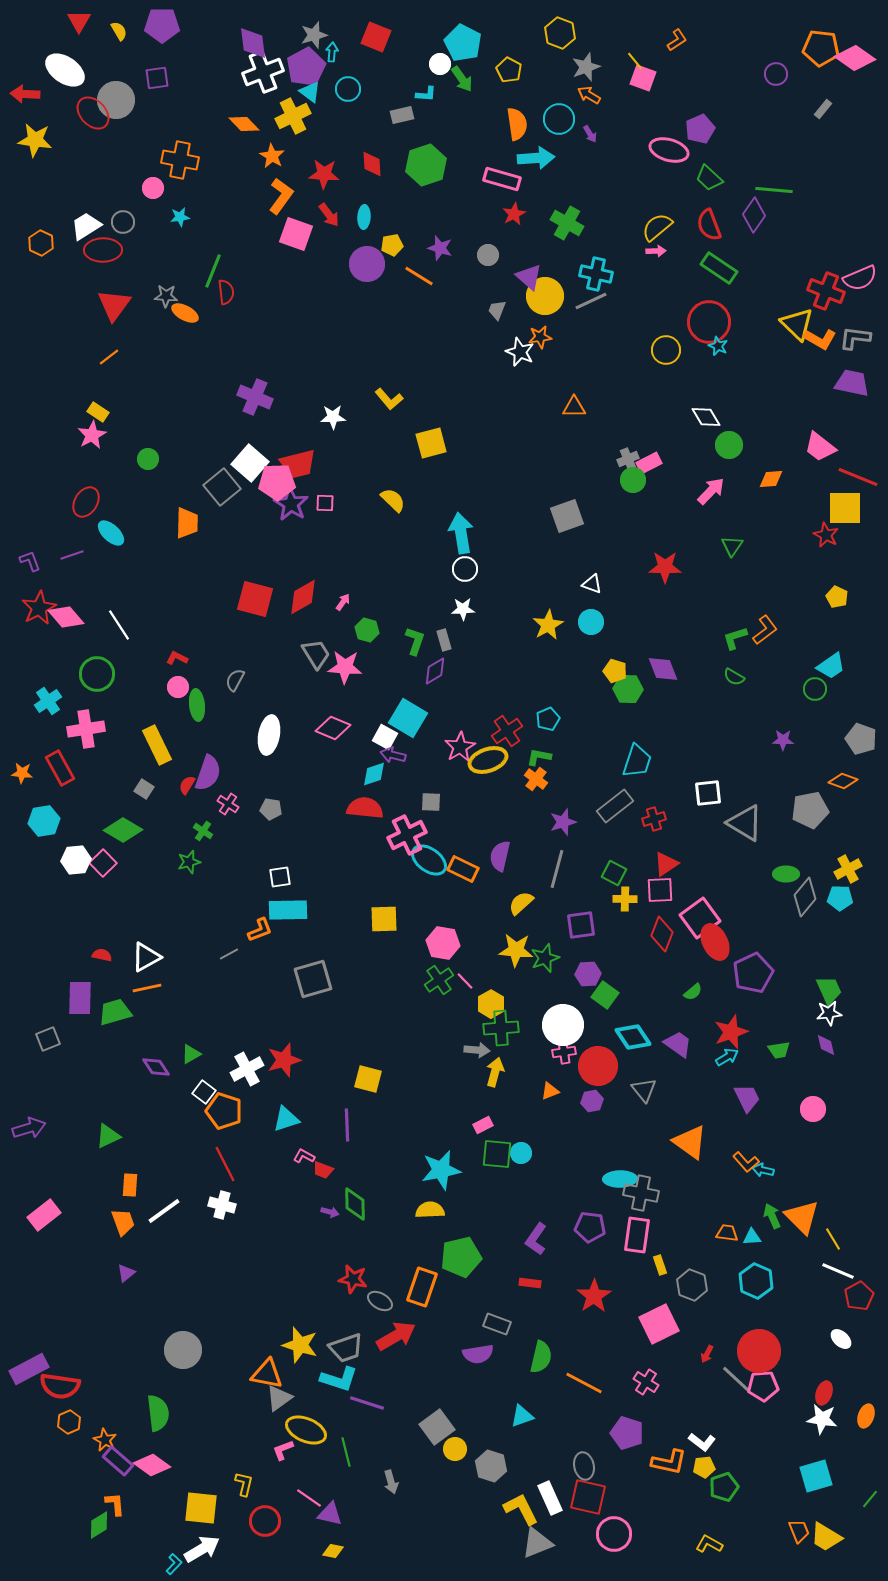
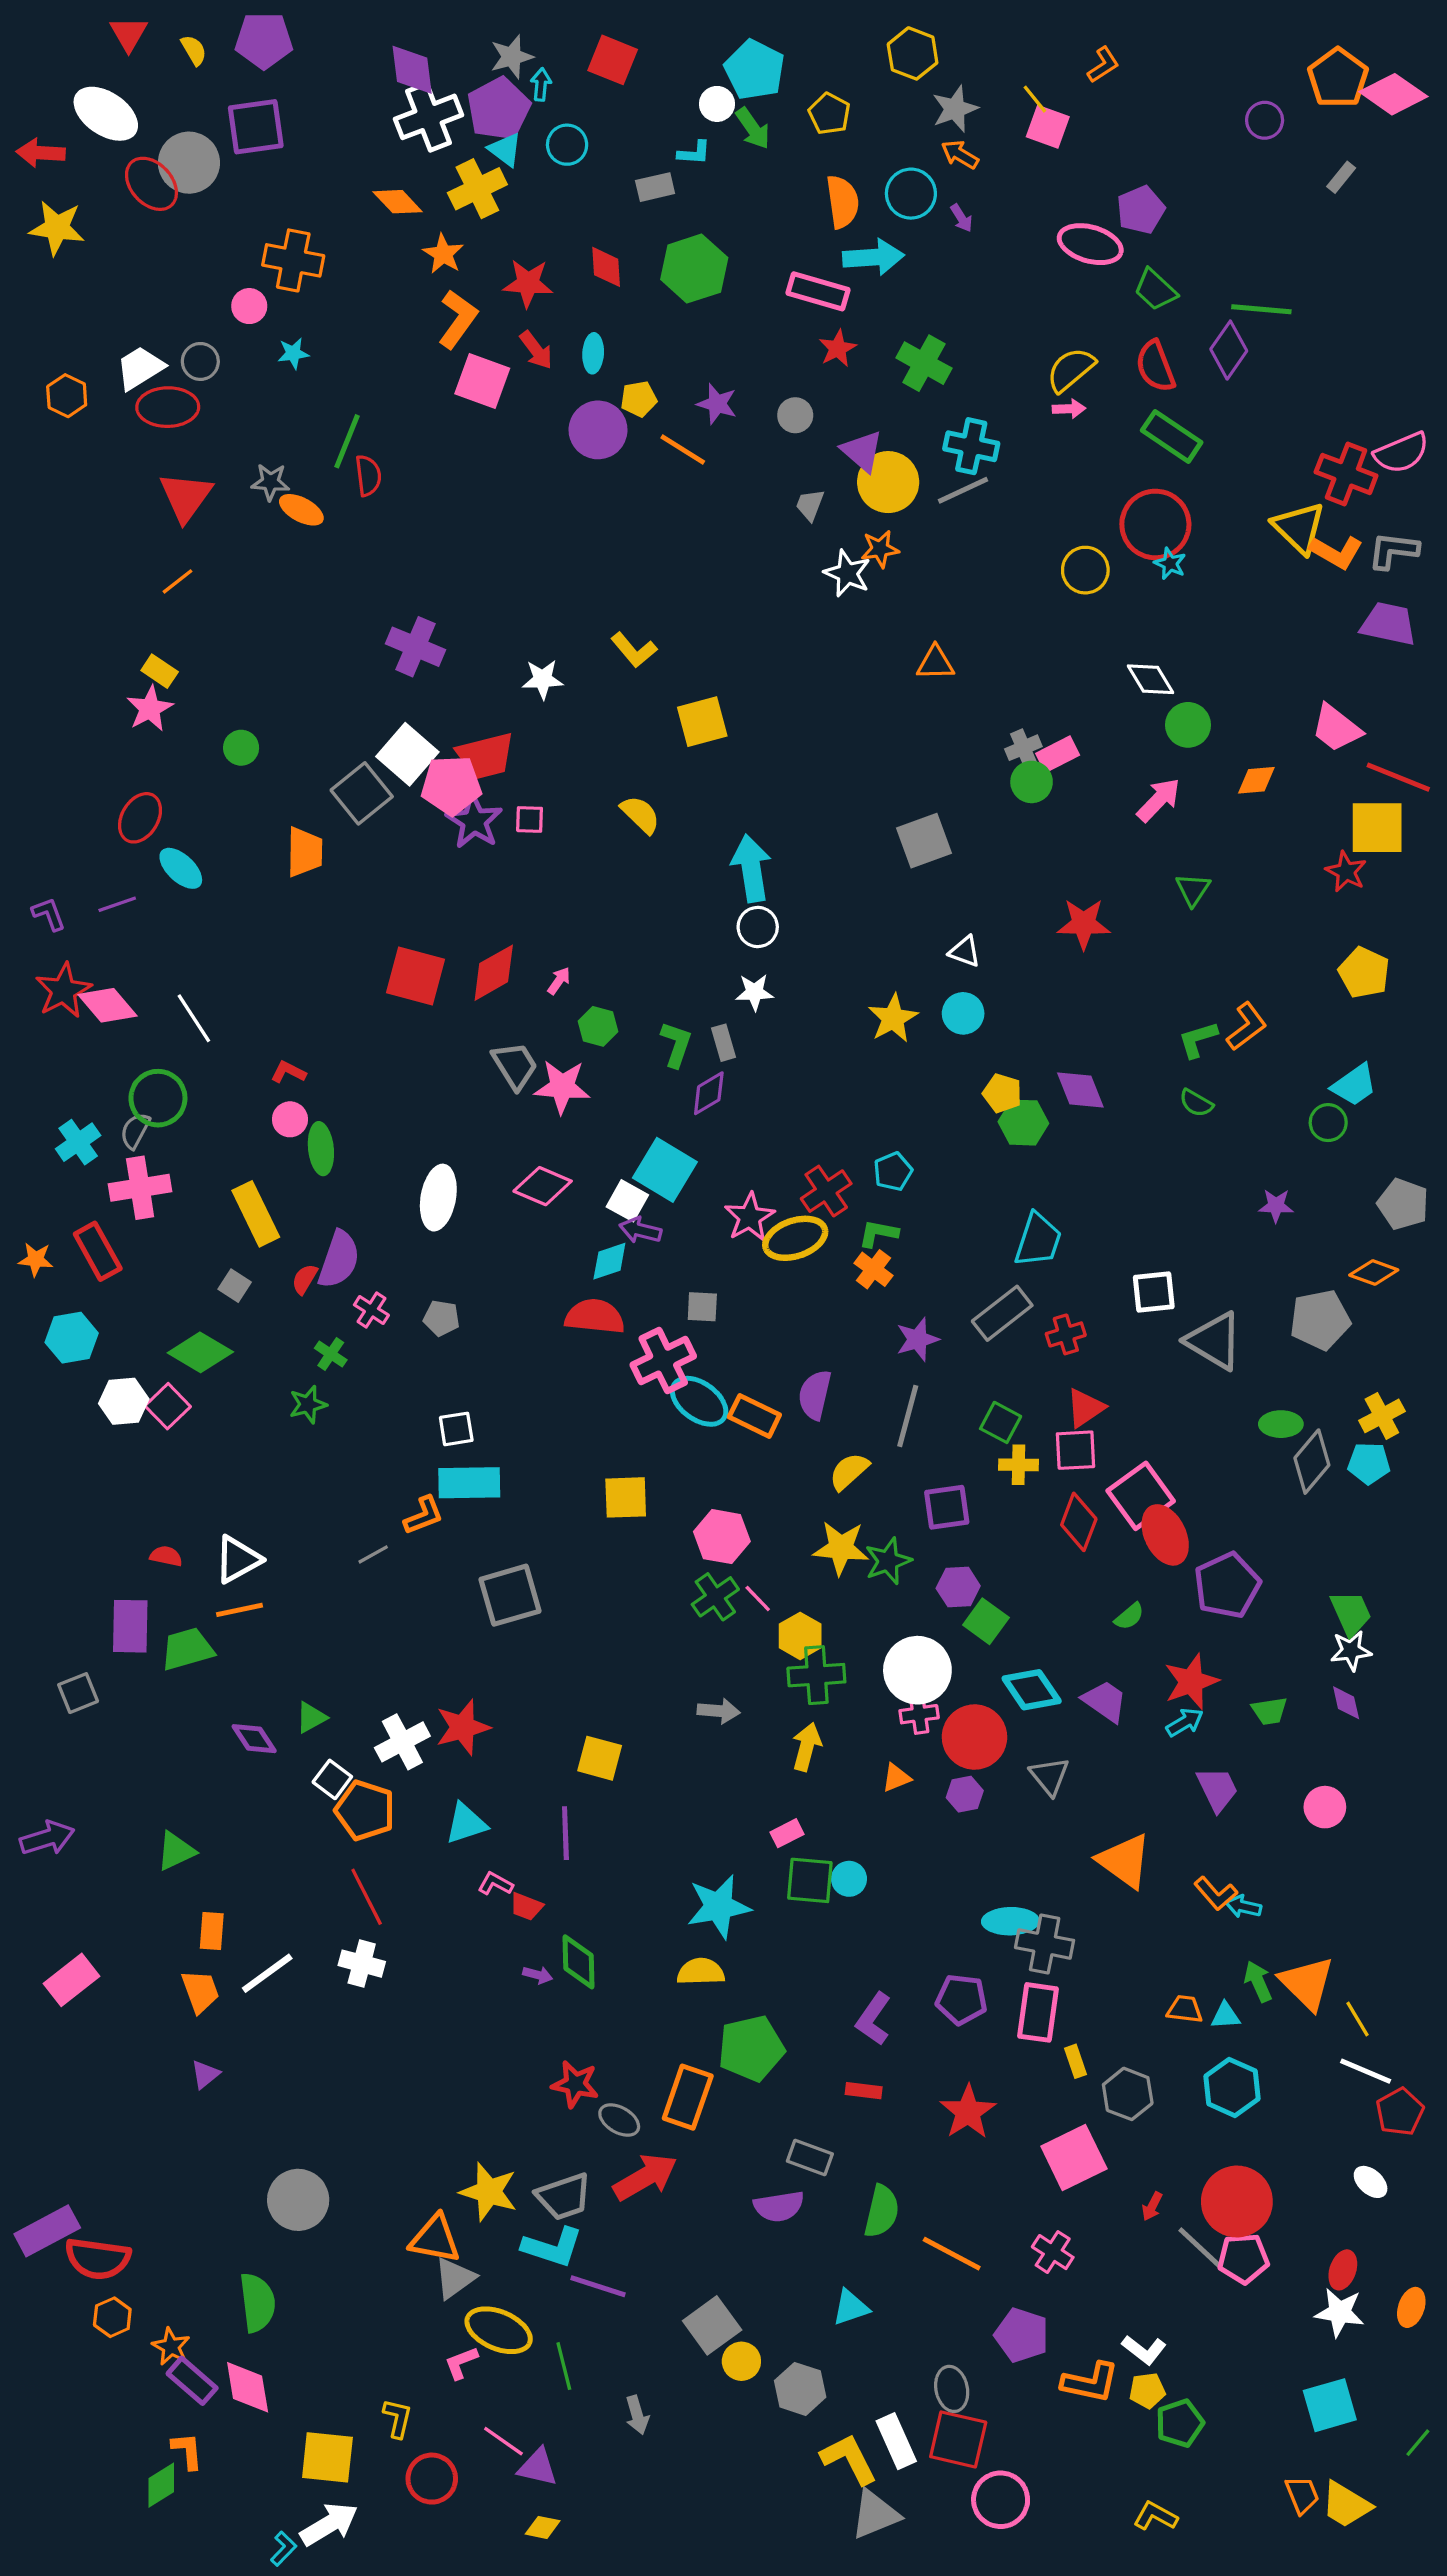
orange pentagon: (821, 48) -> (1338, 78), turned 30
purple square: (157, 78) -> (256, 127), size x1.5
yellow pentagon: (837, 597) -> (1364, 973), size x1.4
gray semicircle: (235, 680) -> (135, 1131), moved
gray arrow: (477, 1050) -> (719, 1711), moved
pink diamond: (152, 1465) -> (248, 2387), turned 45

